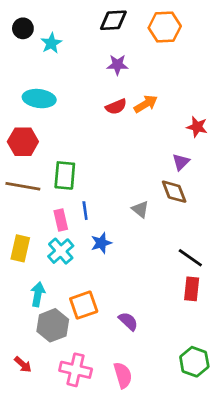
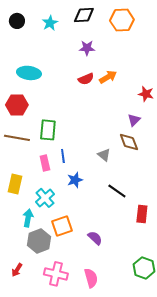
cyan star: (51, 43) -> (50, 23), moved
cyan cross: (61, 251) -> (45, 198), moved
black line: (190, 258) -> (117, 191), moved
red arrow: (23, 364) -> (17, 270), turned 80

